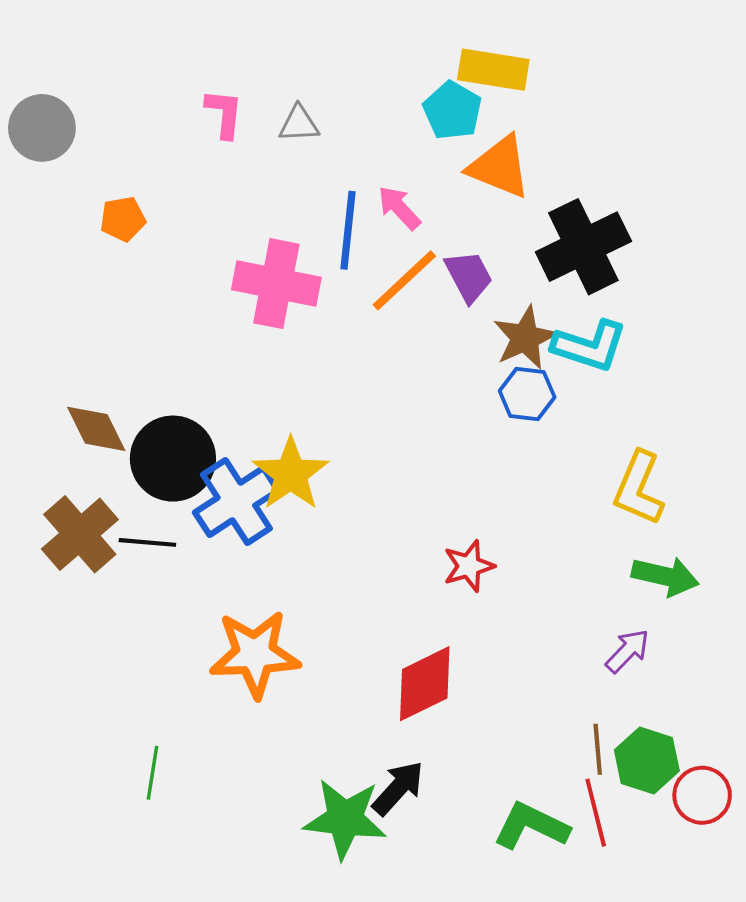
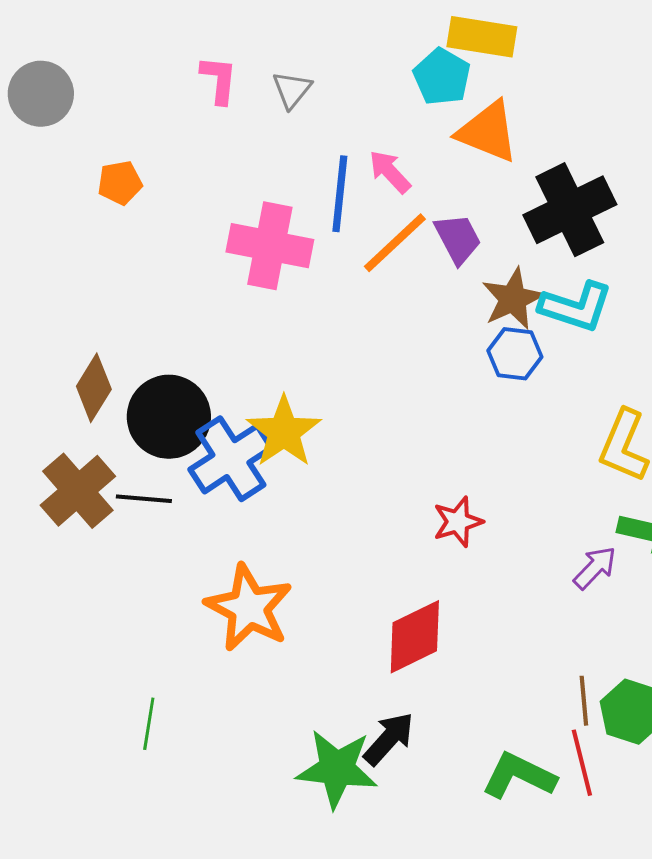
gray triangle: (299, 124) -> (292, 90), turned -48
brown diamond: (96, 429) -> (94, 388), turned 58
purple arrow: (627, 651) -> (595, 568), moved
orange star: (255, 654) -> (249, 608), turned 30

